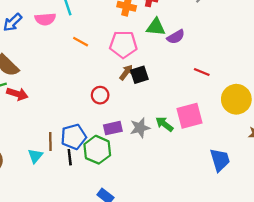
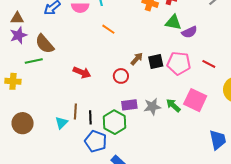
pink pentagon: (123, 44) -> (179, 63), moved
brown arrow: (126, 72) -> (137, 59), moved
red arrow: (17, 94) -> (82, 72), moved
pink square: (190, 116) -> (195, 100), turned 35
blue pentagon: (74, 137) -> (96, 141), moved, turned 30
black line: (70, 157) -> (90, 117), moved

